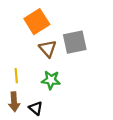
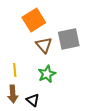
green star: (51, 80) -> (47, 74), turned -30

